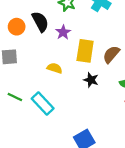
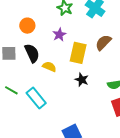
black semicircle: (40, 22) -> (32, 53), moved
orange circle: (17, 27) -> (27, 26), moved
brown semicircle: (111, 54) -> (103, 42), moved

